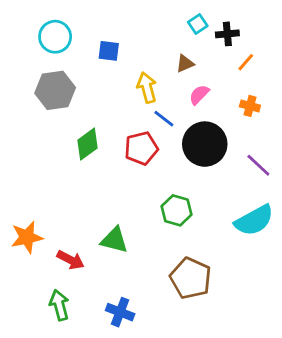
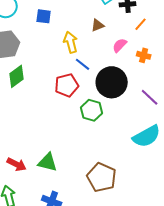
pink semicircle: (199, 95) -> (120, 45), moved
green diamond: (88, 144) -> (17, 76), moved
green hexagon: (177, 210) -> (92, 110), moved
green triangle: (114, 240) -> (48, 162), moved

